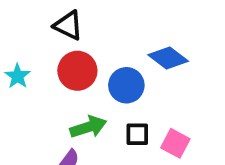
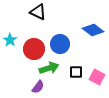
red circle: (77, 71) -> (34, 49), moved
blue circle: (126, 85) -> (60, 44), moved

